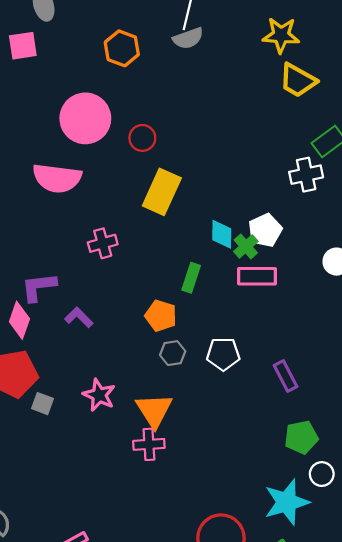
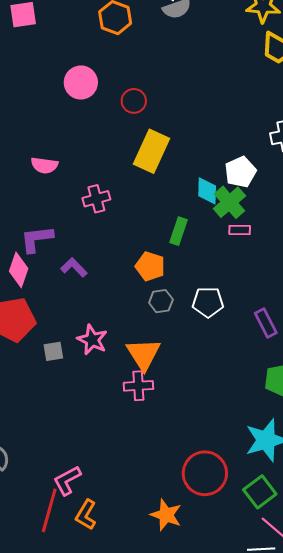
pink circle: (85, 118) -> (81, 82), size x0.7
pink semicircle: (57, 178) -> (44, 165), moved, size x0.6
white pentagon: (265, 230) -> (240, 172), moved
green cross: (246, 246) -> (229, 202), size x1.4
pink rectangle: (257, 276) -> (240, 230), size x0.6
gray square: (43, 404) -> (53, 351), moved, turned -30

